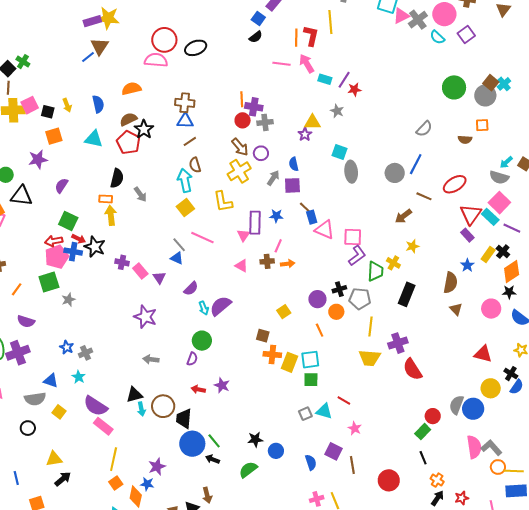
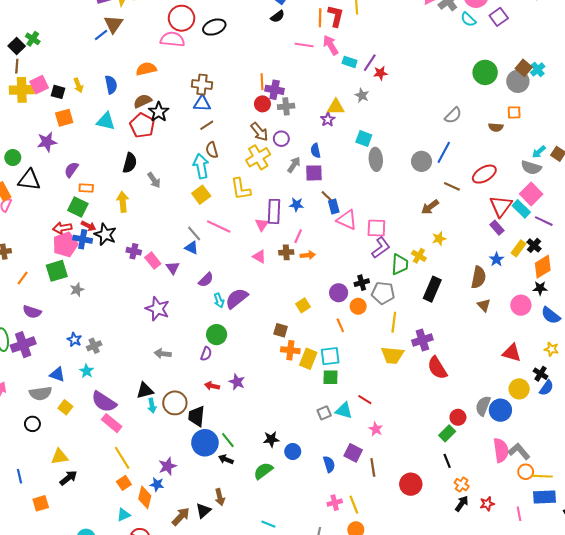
orange rectangle: (106, 199) -> (86, 188), moved
yellow line: (114, 459) -> (122, 458), turned -45

